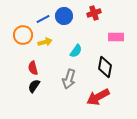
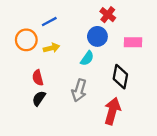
red cross: (94, 13) -> (108, 15), turned -32
blue circle: (64, 16) -> (97, 36), moved
red arrow: (98, 97) -> (112, 111), turned 135

